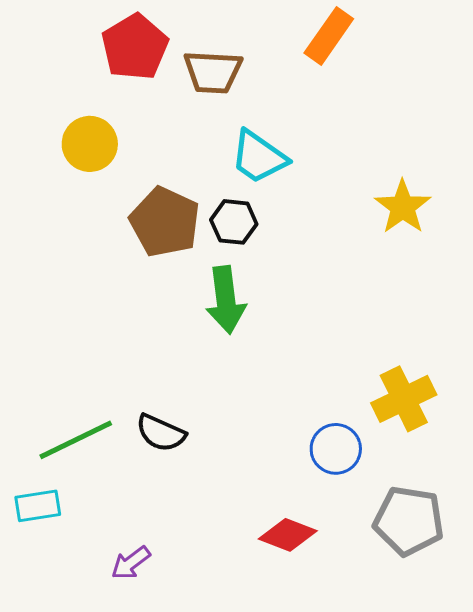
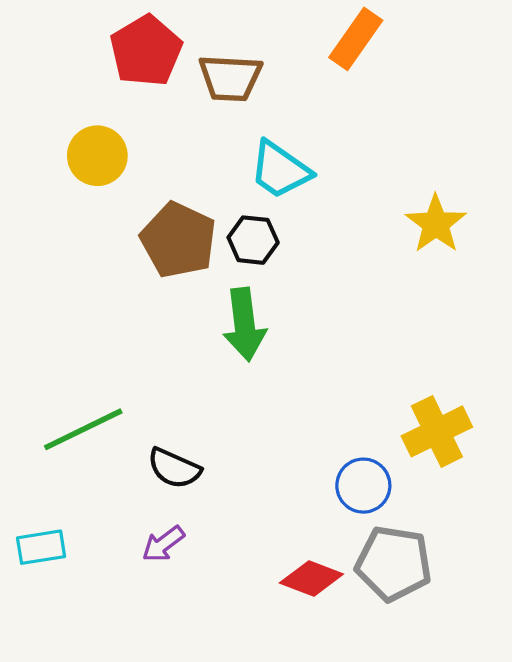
green line: (76, 440) -> (83, 429), moved
gray pentagon: (409, 521) -> (394, 563), moved
purple arrow: (131, 563) -> (163, 544), moved

